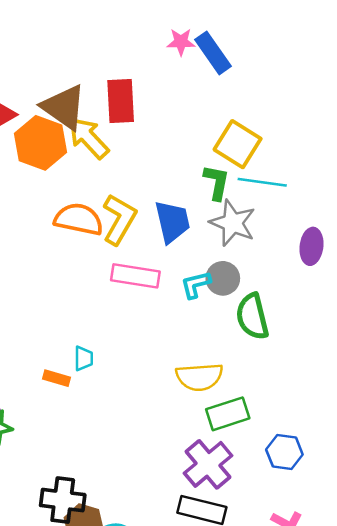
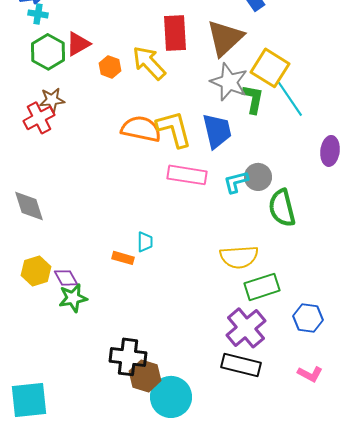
brown triangle: (64, 107) -> (225, 38), moved, turned 42
orange hexagon: (41, 143) -> (110, 67), size x0.5
cyan line: (262, 182) -> (290, 99), turned 48
yellow L-shape: (119, 219) -> (174, 129), turned -45
gray star: (233, 223) -> (229, 82), moved

